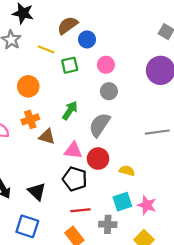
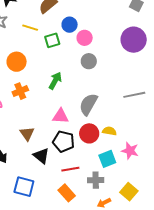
blue circle: (87, 39) -> (70, 25), moved
gray semicircle: (100, 125) -> (88, 104), moved
brown triangle: (47, 137) -> (27, 134), moved, turned 42
red circle: (98, 159) -> (89, 133), moved
black triangle: (37, 192) -> (41, 156), moved
pink star: (147, 205) -> (130, 151), moved

